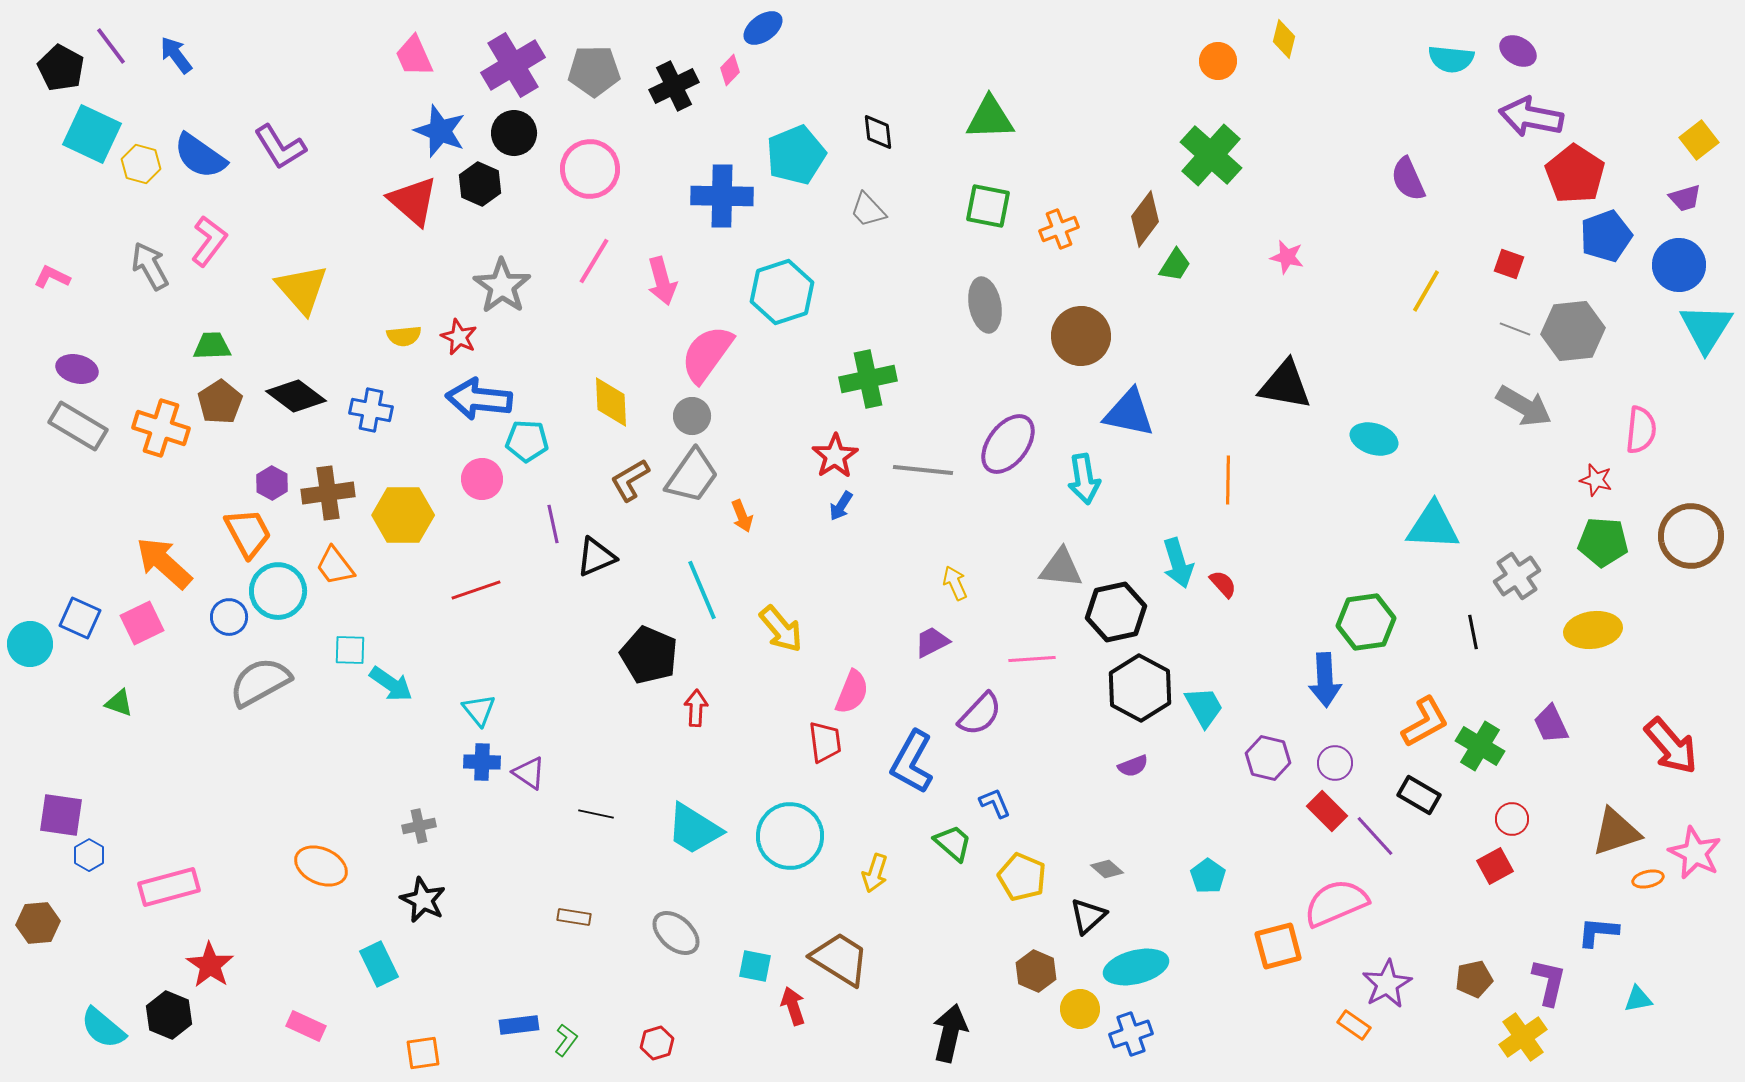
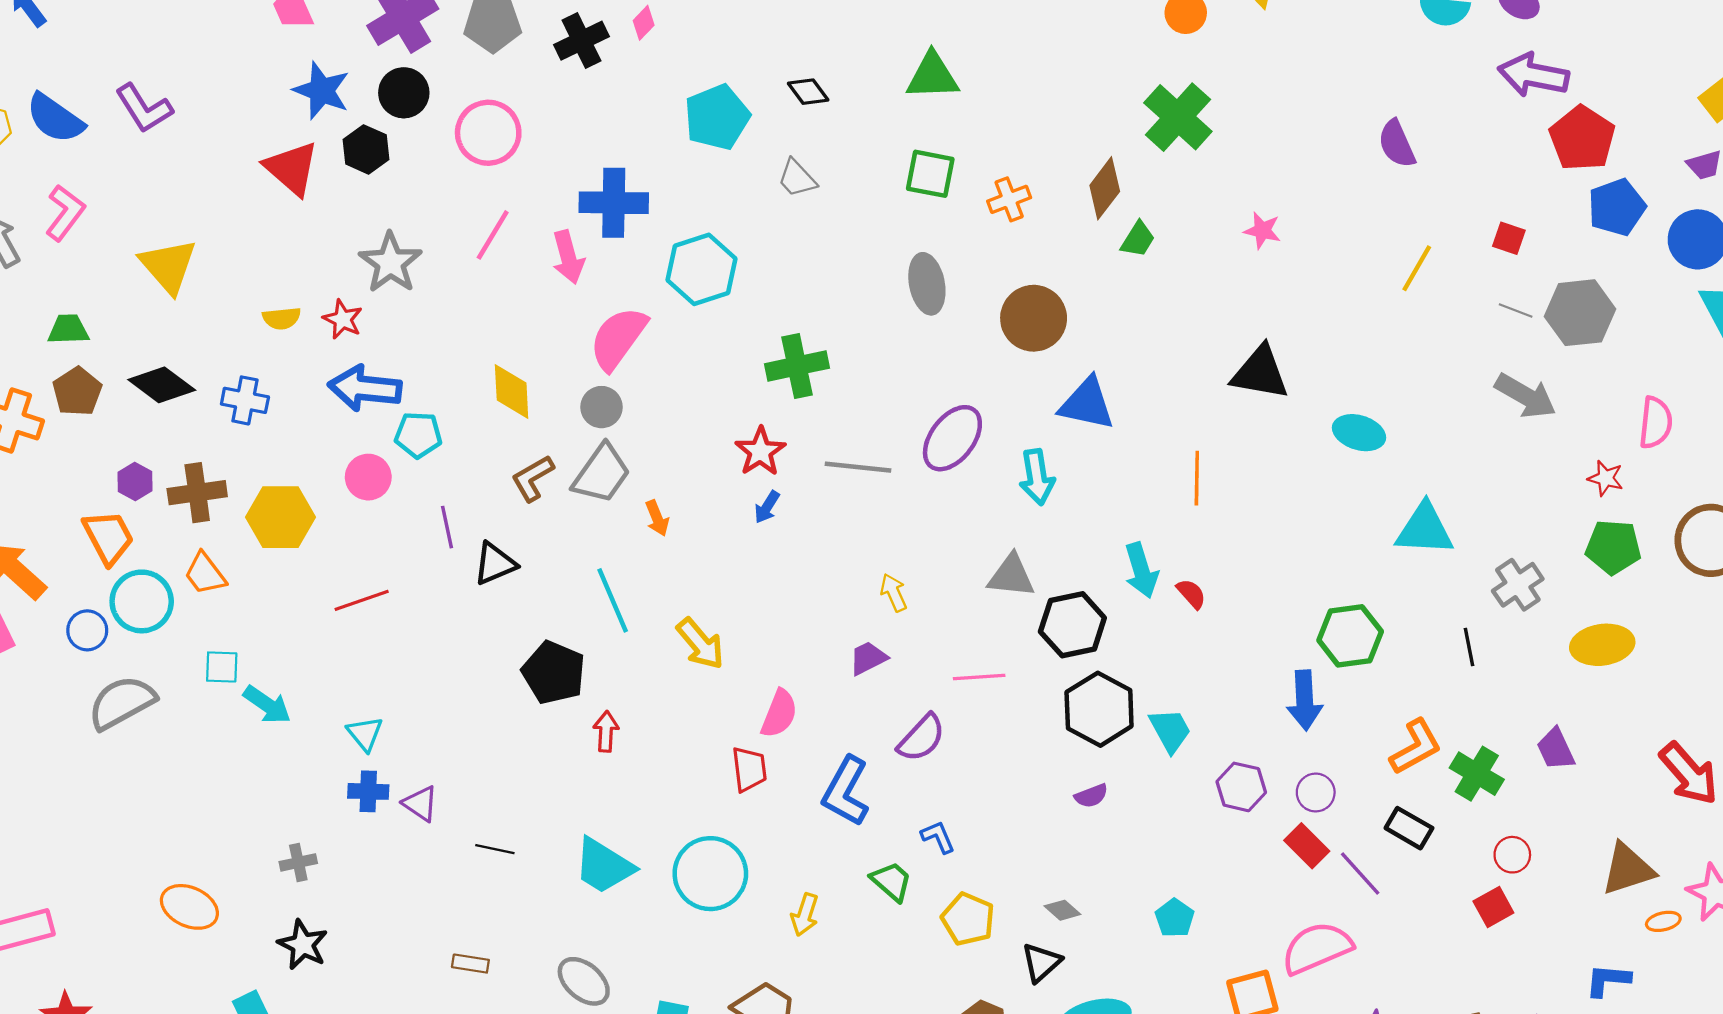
black diamond: (878, 132) -> (808, 92), turned -30
blue cross: (722, 196) -> (614, 203), moved

